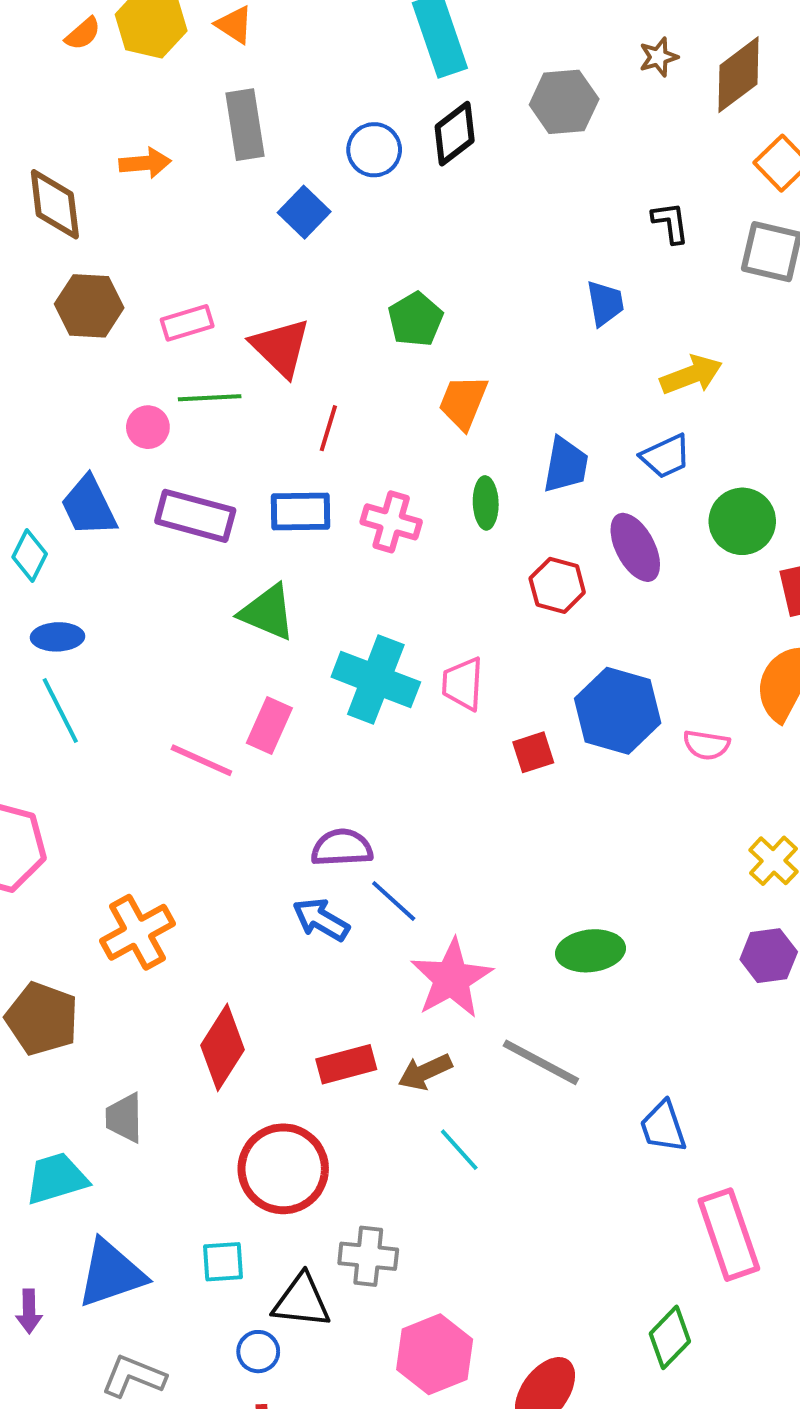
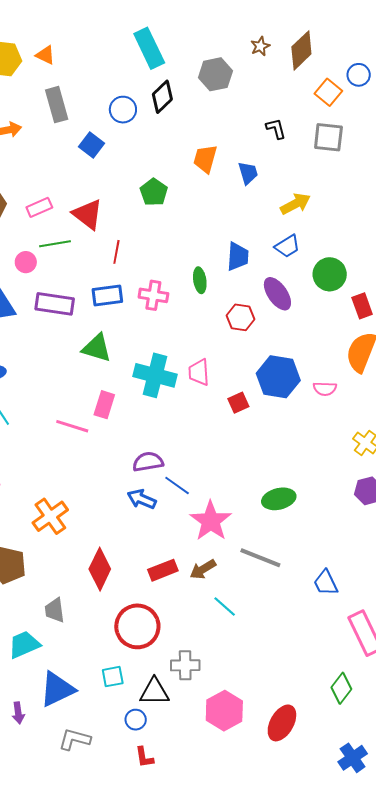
orange trapezoid: (463, 402) -> (205, 159), moved

